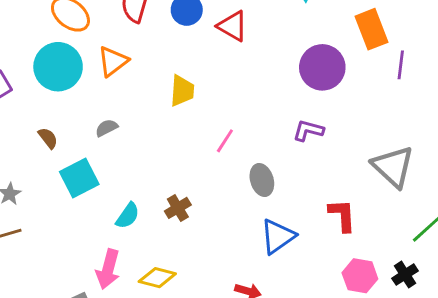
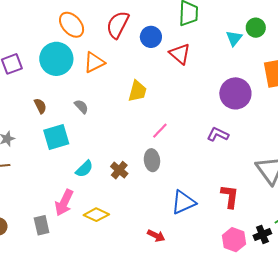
gray semicircle: (107, 128) -> (81, 107), turned 63
gray ellipse: (262, 180) -> (152, 160), moved
brown cross: (178, 208) -> (119, 170), turned -30
black cross: (405, 275) -> (262, 234), moved

